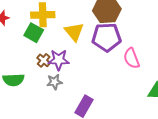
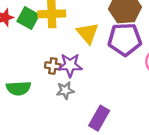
green square: (34, 33) -> (28, 18), moved
brown cross: (44, 60) -> (53, 66), turned -32

